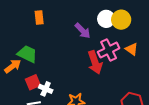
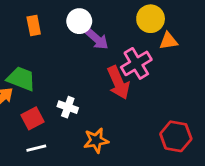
white circle: (106, 19) -> (79, 21), moved
orange triangle: (132, 49) -> (168, 41), moved, turned -40
white cross: (46, 89) -> (68, 107), moved

